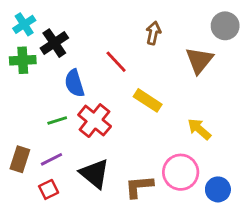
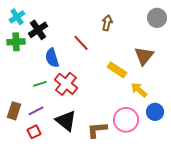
brown triangle: (199, 60) -> (144, 56), moved
yellow rectangle: (148, 100) -> (117, 70), moved
blue circle: (218, 189) -> (155, 112), moved

